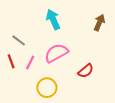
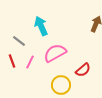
cyan arrow: (53, 19) -> (41, 26), moved
yellow circle: (47, 88) -> (61, 85), moved

